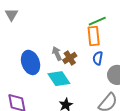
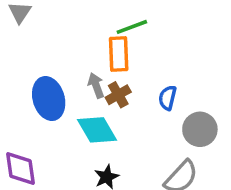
green line: (97, 21) -> (132, 27), moved
orange rectangle: (94, 36) -> (119, 54), moved

